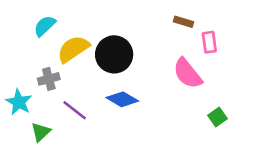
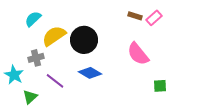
pink rectangle: (209, 42) -> (154, 18), moved, turned 56
green square: (218, 117) -> (160, 86), turned 32

